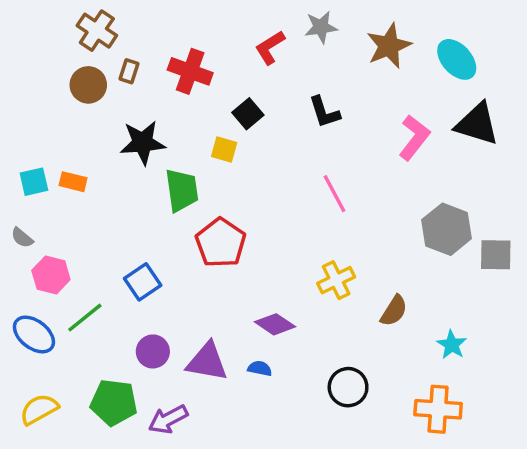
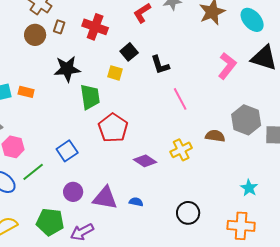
black L-shape: (324, 112) -> (160, 65), moved
brown semicircle: (394, 311) -> (215, 136), moved, turned -114
purple diamond: (275, 324) -> (145, 161), moved

